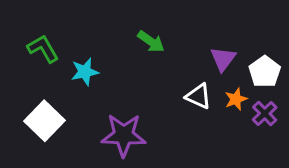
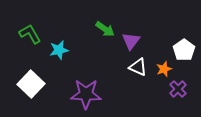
purple triangle: (223, 59) -> (131, 41), moved
purple cross: (265, 114) -> (178, 89), moved

